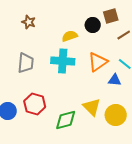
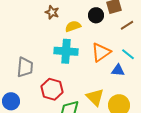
brown star: (29, 22) -> (52, 12), moved
gray trapezoid: (26, 63) -> (25, 67), moved
red hexagon: (35, 104) -> (52, 89), moved

